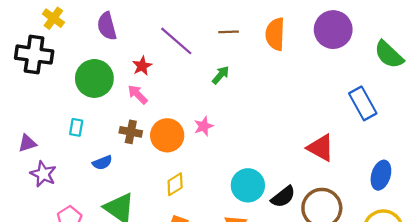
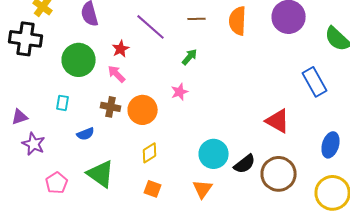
pink star: (204, 126) -> (180, 92), moved

